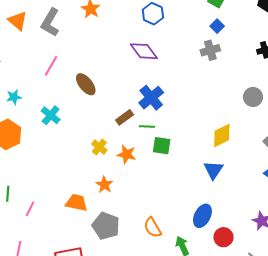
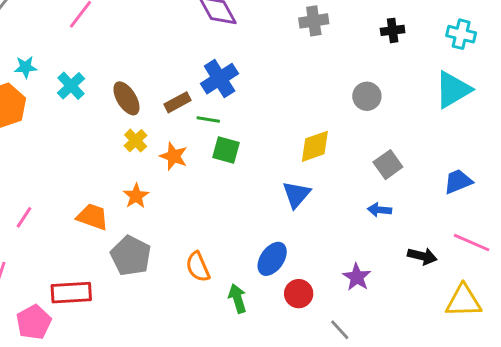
brown ellipse: (86, 84) -> (126, 98), moved
cyan star: (14, 97) -> (26, 67), moved

